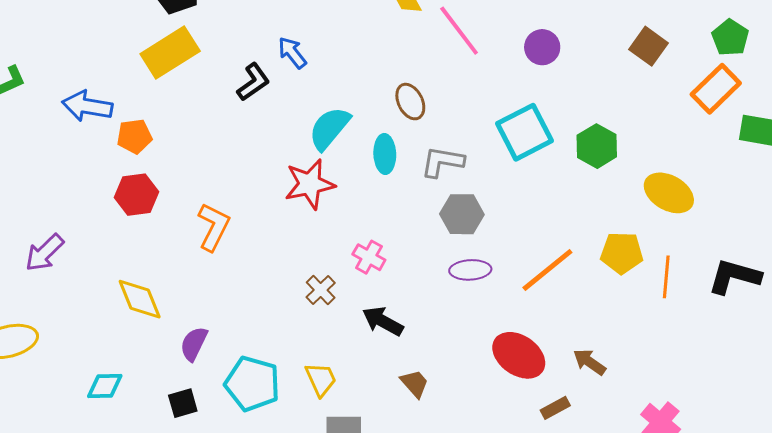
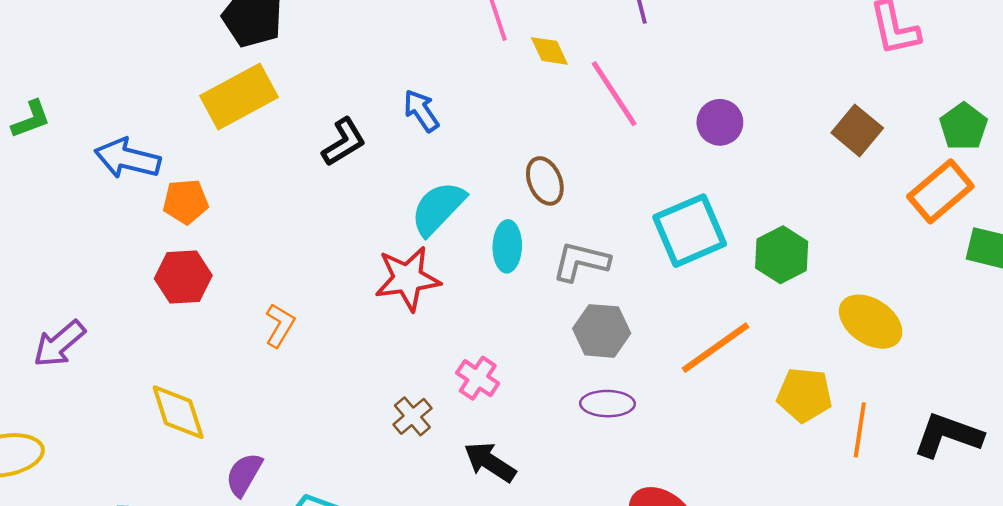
blue arrow: (292, 53) -> (421, 111), moved
orange L-shape: (214, 227) -> (280, 325), size x0.7
orange line: (547, 270) -> (716, 348), moved

